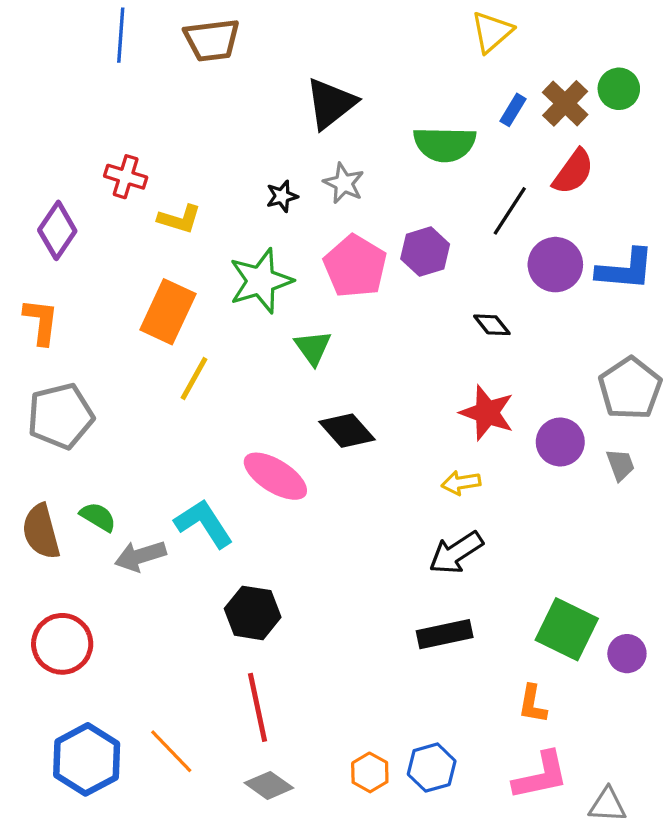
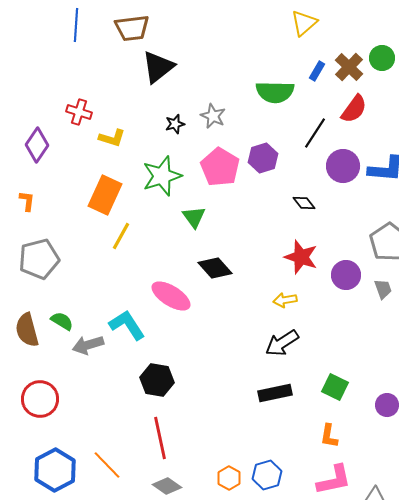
black triangle: (331, 103) -> (158, 67), moved
orange L-shape: (41, 322) -> (27, 201), size x0.7
green square: (567, 629) -> (335, 387), moved, size x0.7

